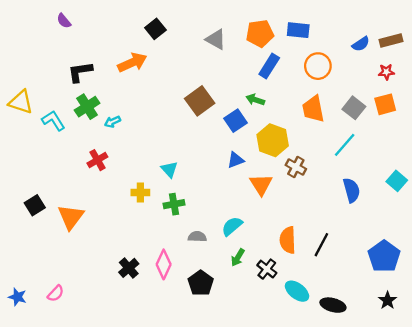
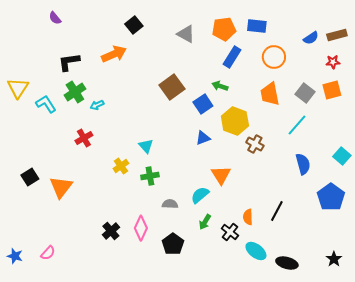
yellow triangle: (21, 102) -> (18, 88), turned 45
orange triangle: (261, 184) -> (221, 175), moved
yellow cross: (140, 193) -> (121, 166), turned -35
orange semicircle: (288, 240) -> (248, 217), moved, size x0.7
blue pentagon: (384, 256) -> (331, 197), moved

